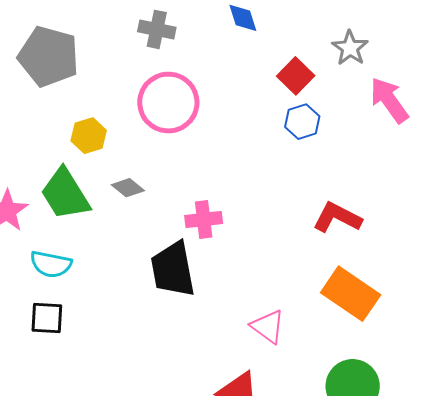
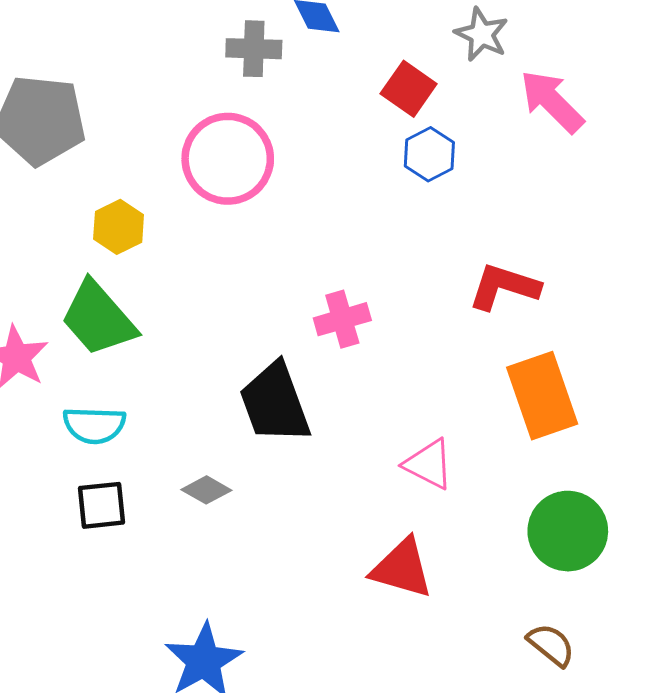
gray cross: (157, 29) -> (254, 49), moved
gray diamond: (128, 188) -> (206, 490), moved
pink cross: (204, 219) -> (342, 319), moved
orange rectangle: (351, 294) -> (542, 396), turned 46

